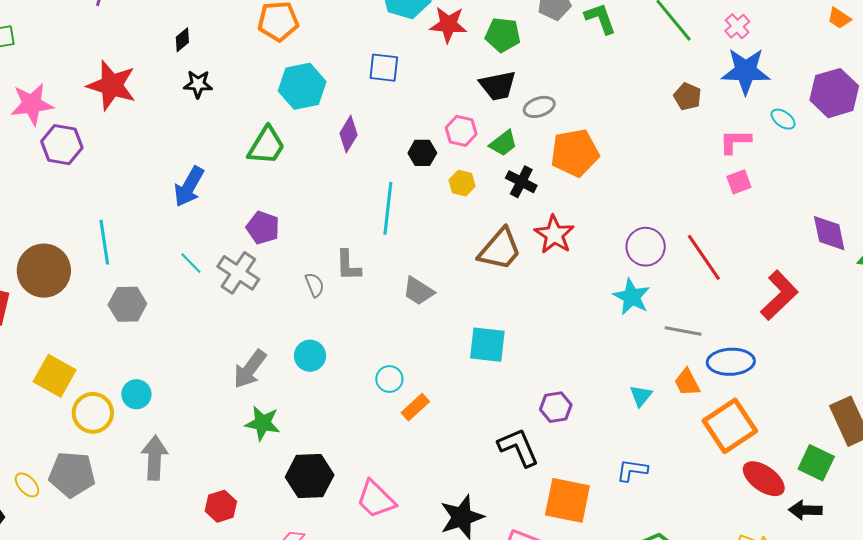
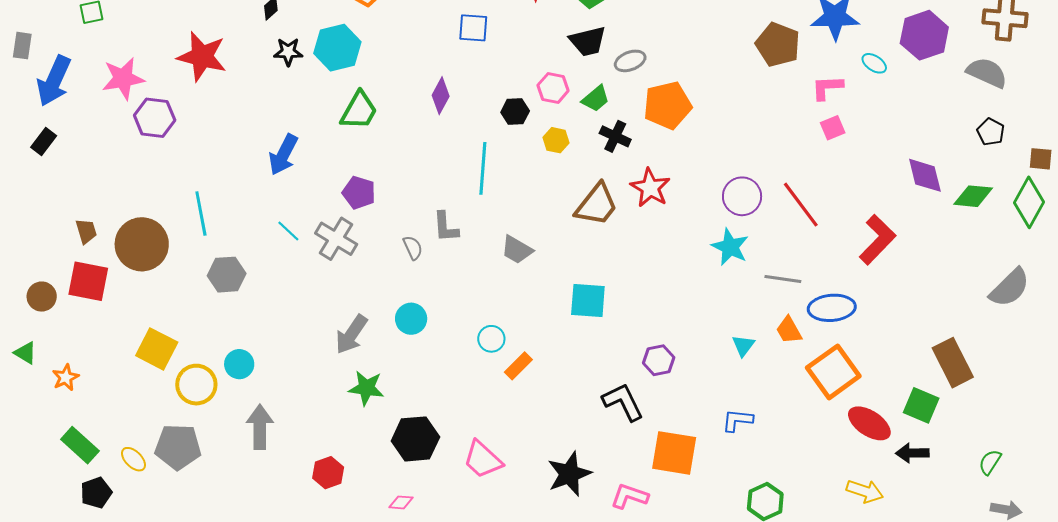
cyan hexagon: (302, 86) -> (337, 48), moved
brown pentagon: (687, 97) -> (778, 45), size x1.6

